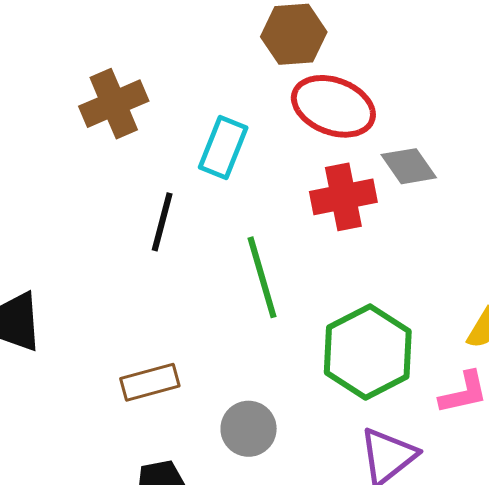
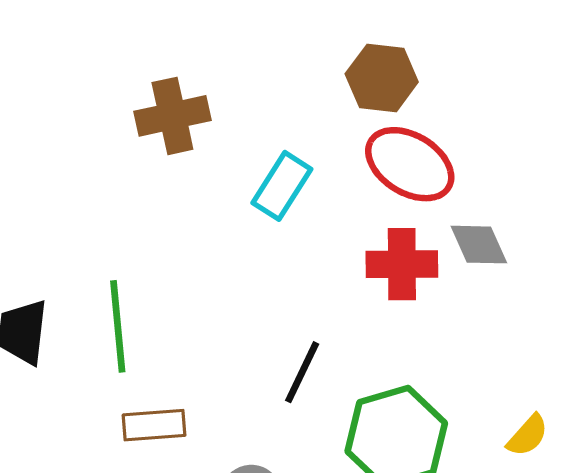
black line: (162, 222) -> (302, 372), moved
green line: (262, 277) -> (118, 326), moved

